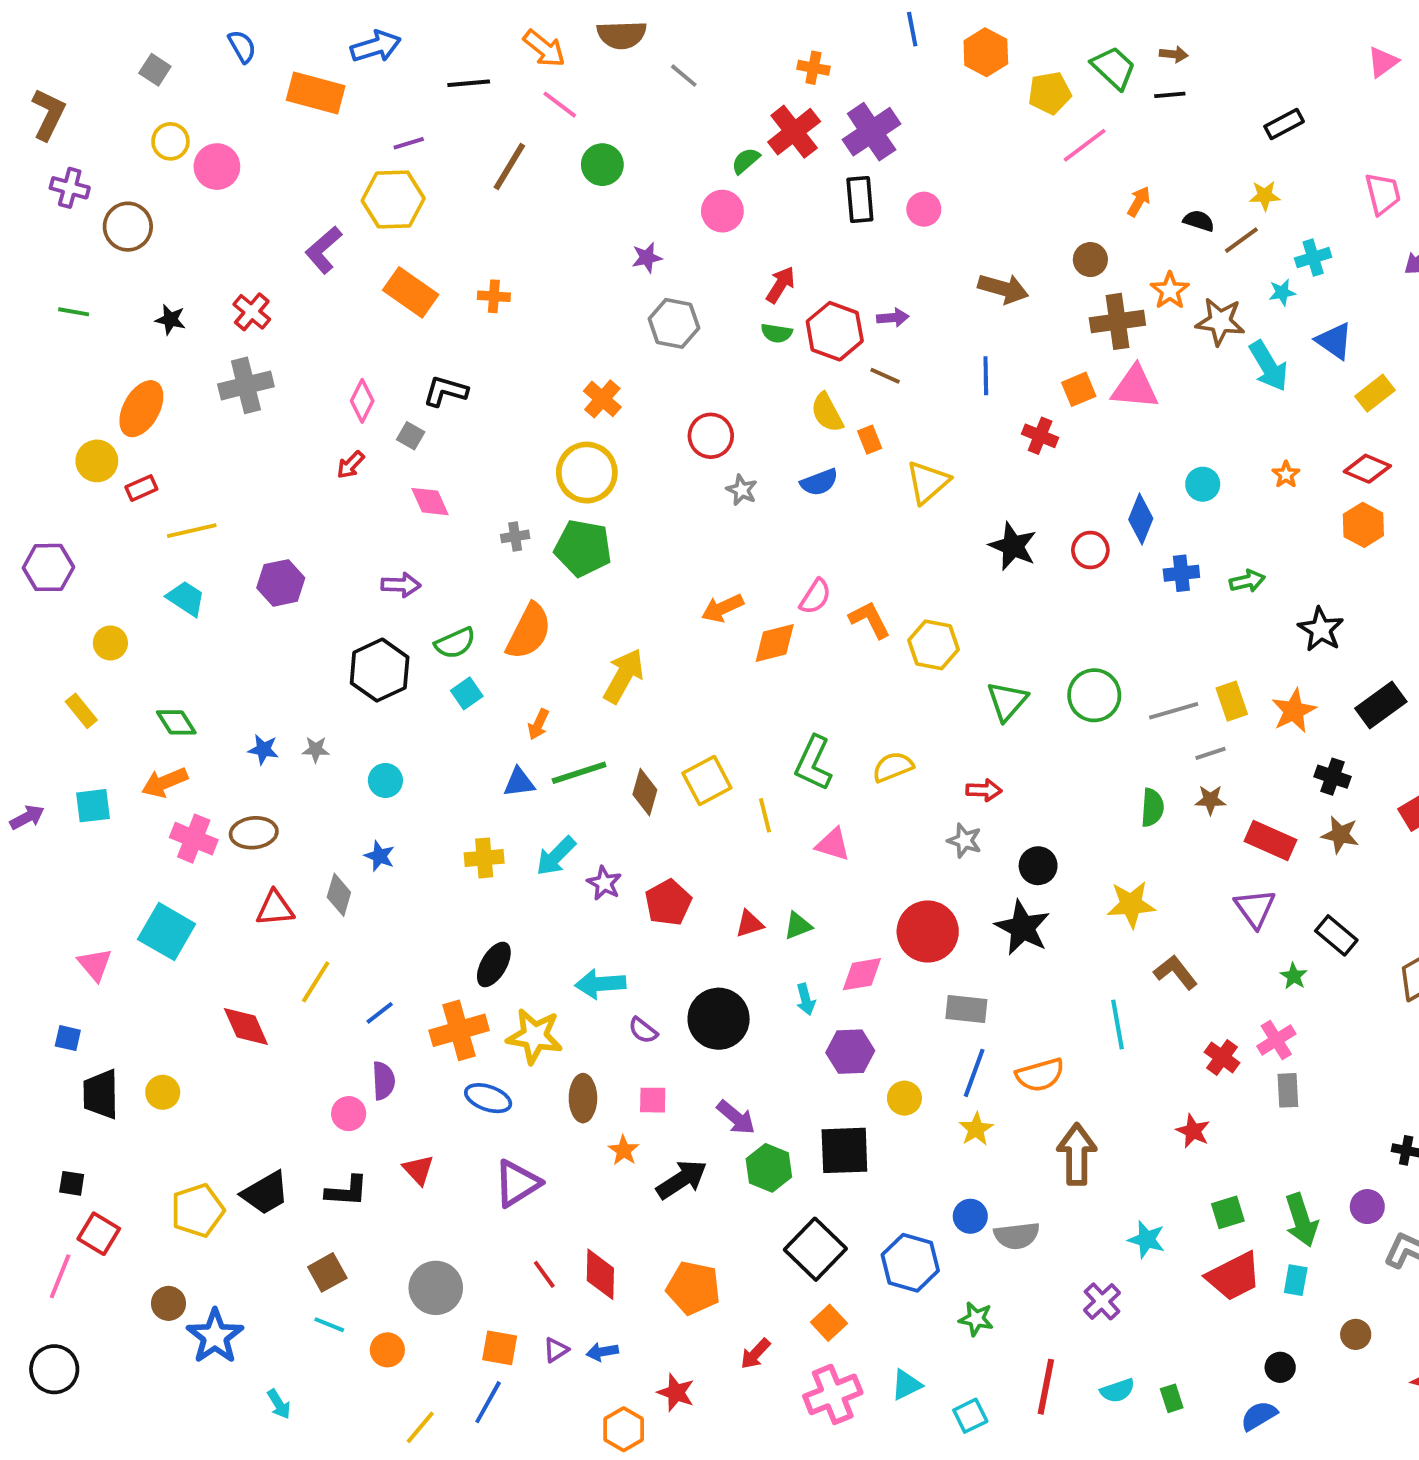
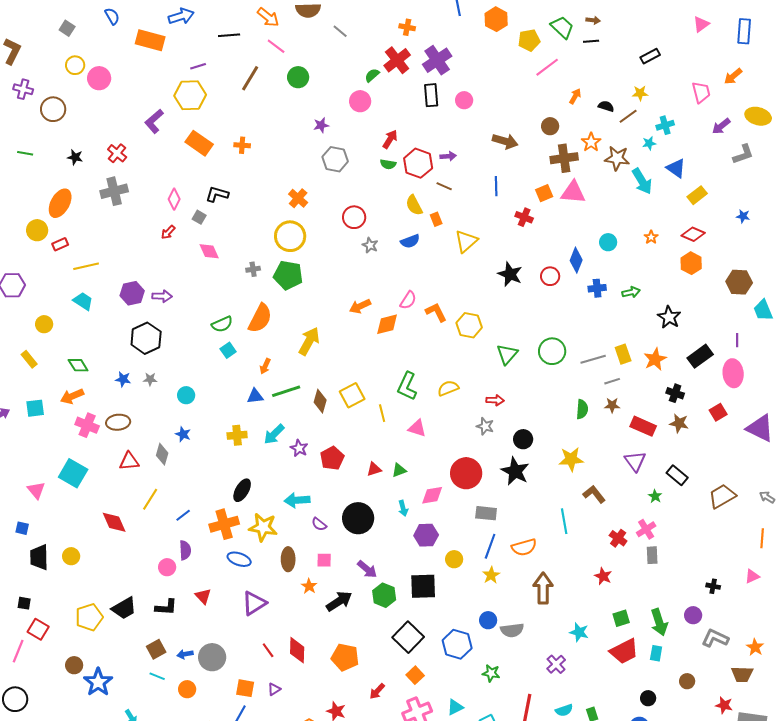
purple arrow: (401, 585) -> (162, 296), moved
black hexagon: (380, 670) -> (146, 338), moved
blue arrow: (602, 1352) -> (185, 654), moved

